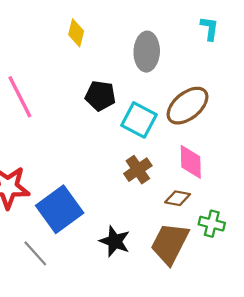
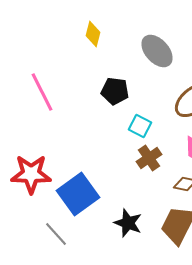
gray ellipse: (147, 52) -> (157, 51), turned -44
cyan square: (139, 120) -> (140, 126), moved, size x0.7

